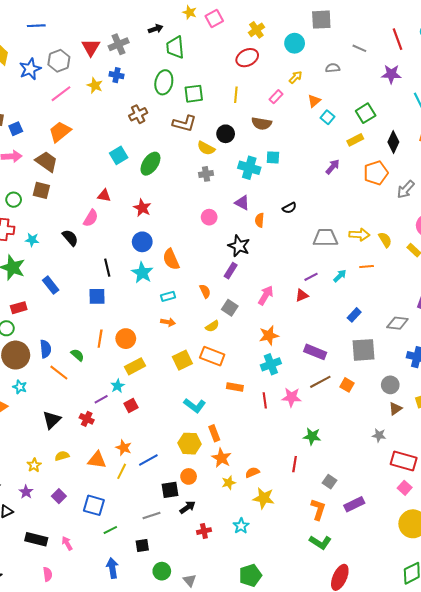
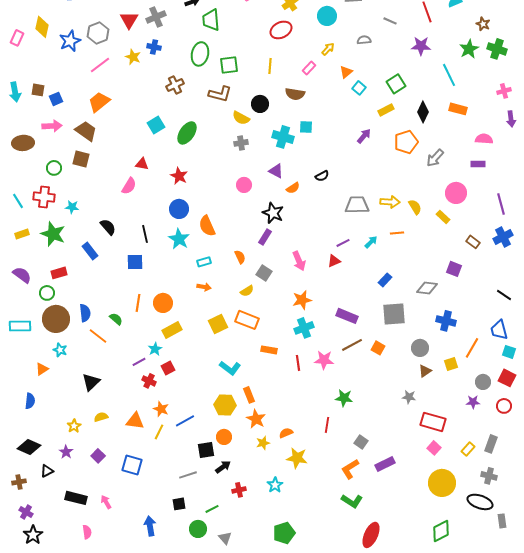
orange semicircle: (260, 220) -> (293, 188), turned -128
black semicircle: (70, 238) -> (108, 227), moved
pink arrow: (266, 295) -> (299, 261), turned 126
red cross: (87, 419) -> (149, 381), moved
orange L-shape: (318, 509) -> (350, 469), turned -140
green line: (110, 530) -> (212, 509), moved

